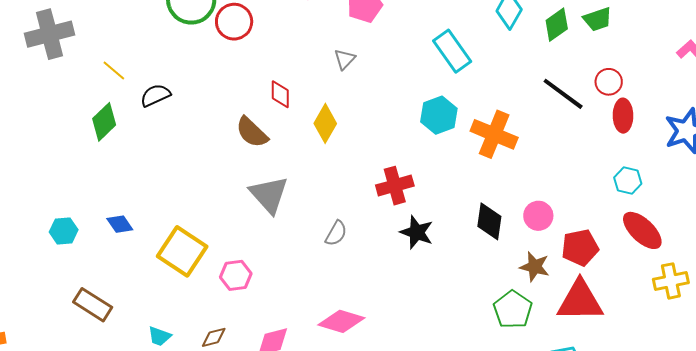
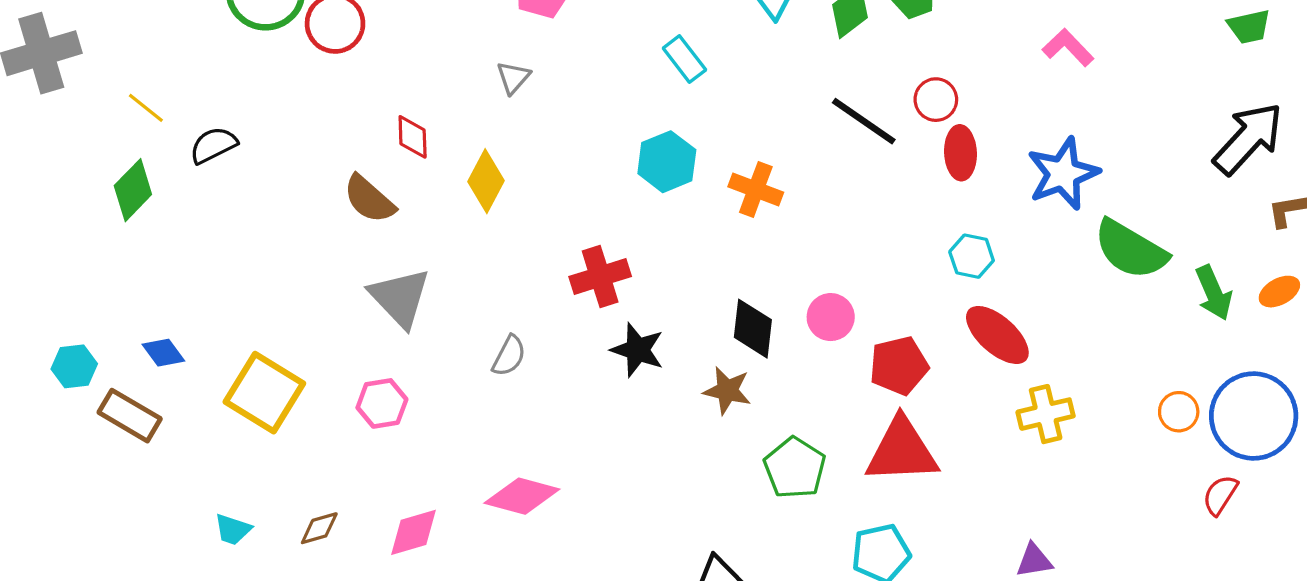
cyan rectangle: (452, 51) -> (684, 59), size x0.7
orange cross: (494, 134) -> (756, 189), size x0.7
brown star: (535, 267) -> (727, 391), moved
pink hexagon: (236, 275) -> (382, 403), moved
brown rectangle: (93, 305) -> (130, 416), moved

